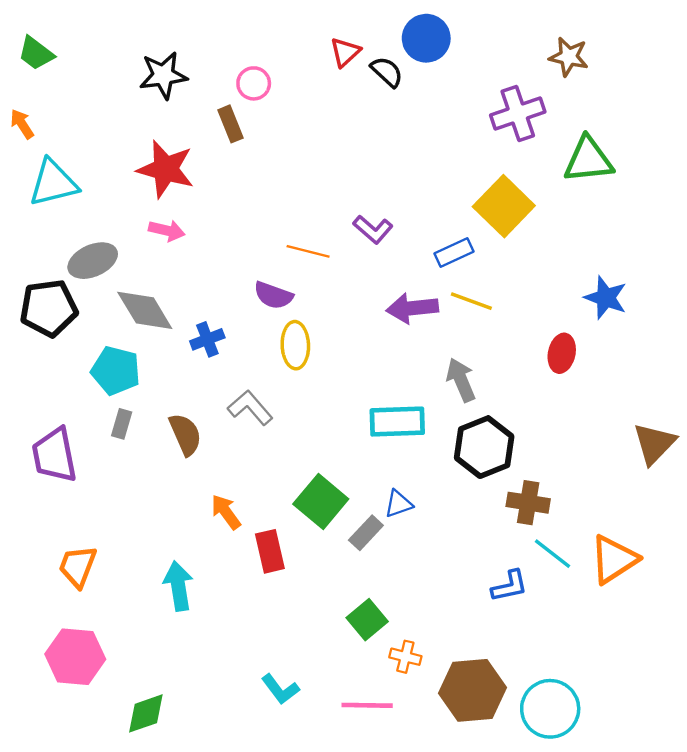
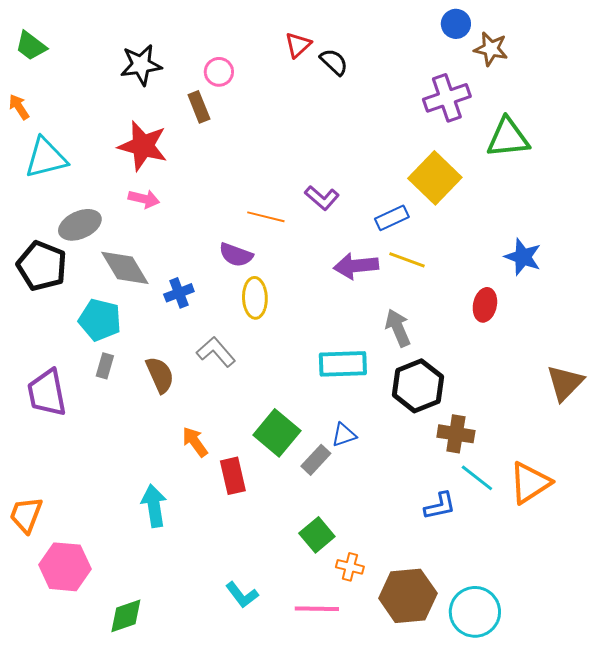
blue circle: (426, 38) -> (456, 24), moved, size x0.7
black pentagon: (49, 308) -> (42, 266), turned 30
orange trapezoid: (78, 566) -> (26, 515), moved

